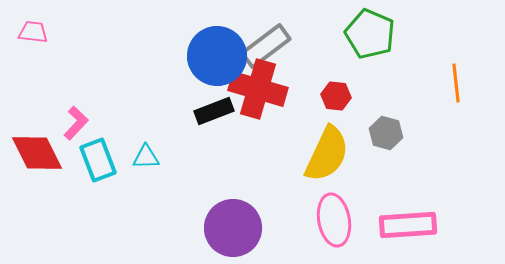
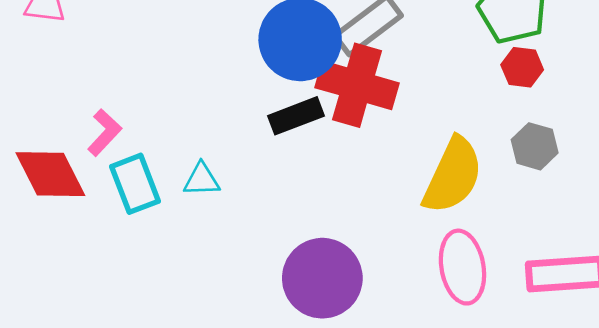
red hexagon: (336, 96) -> (522, 67), moved

